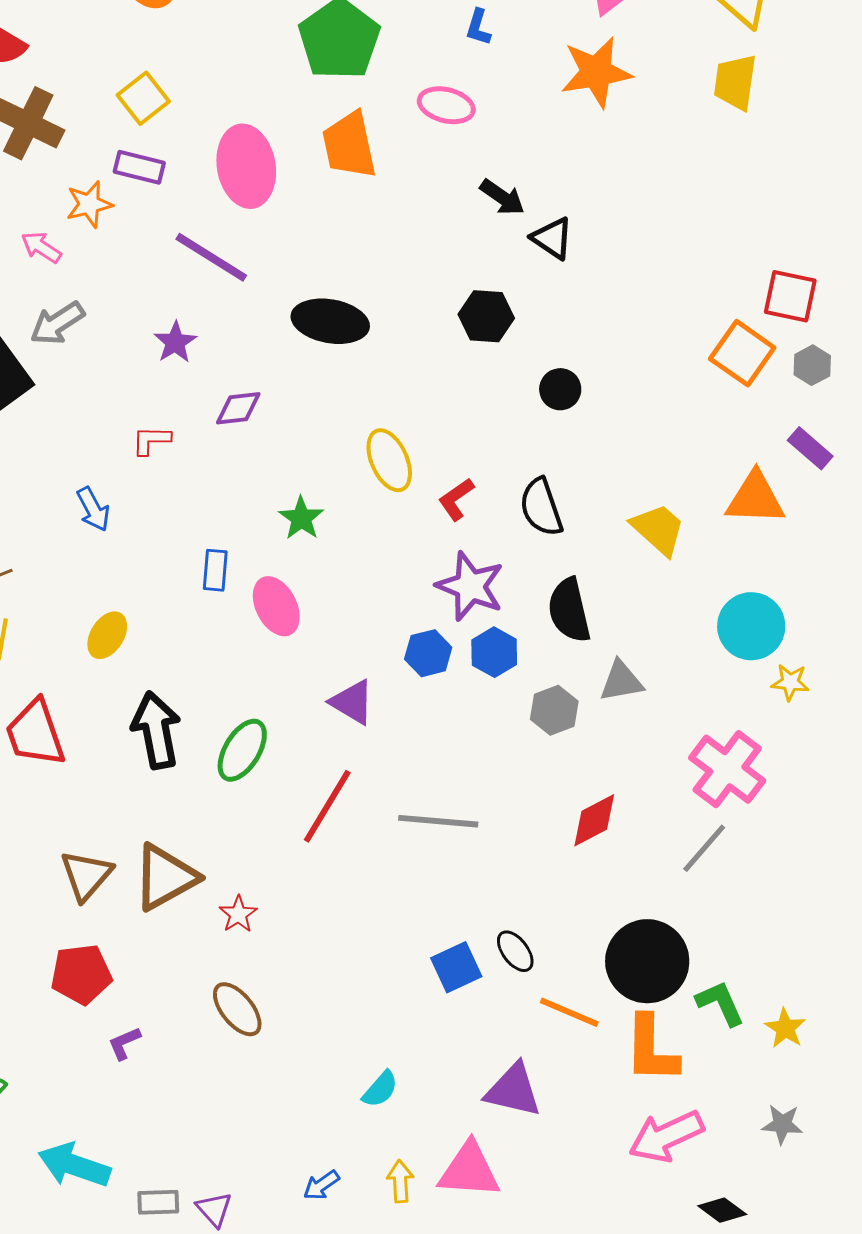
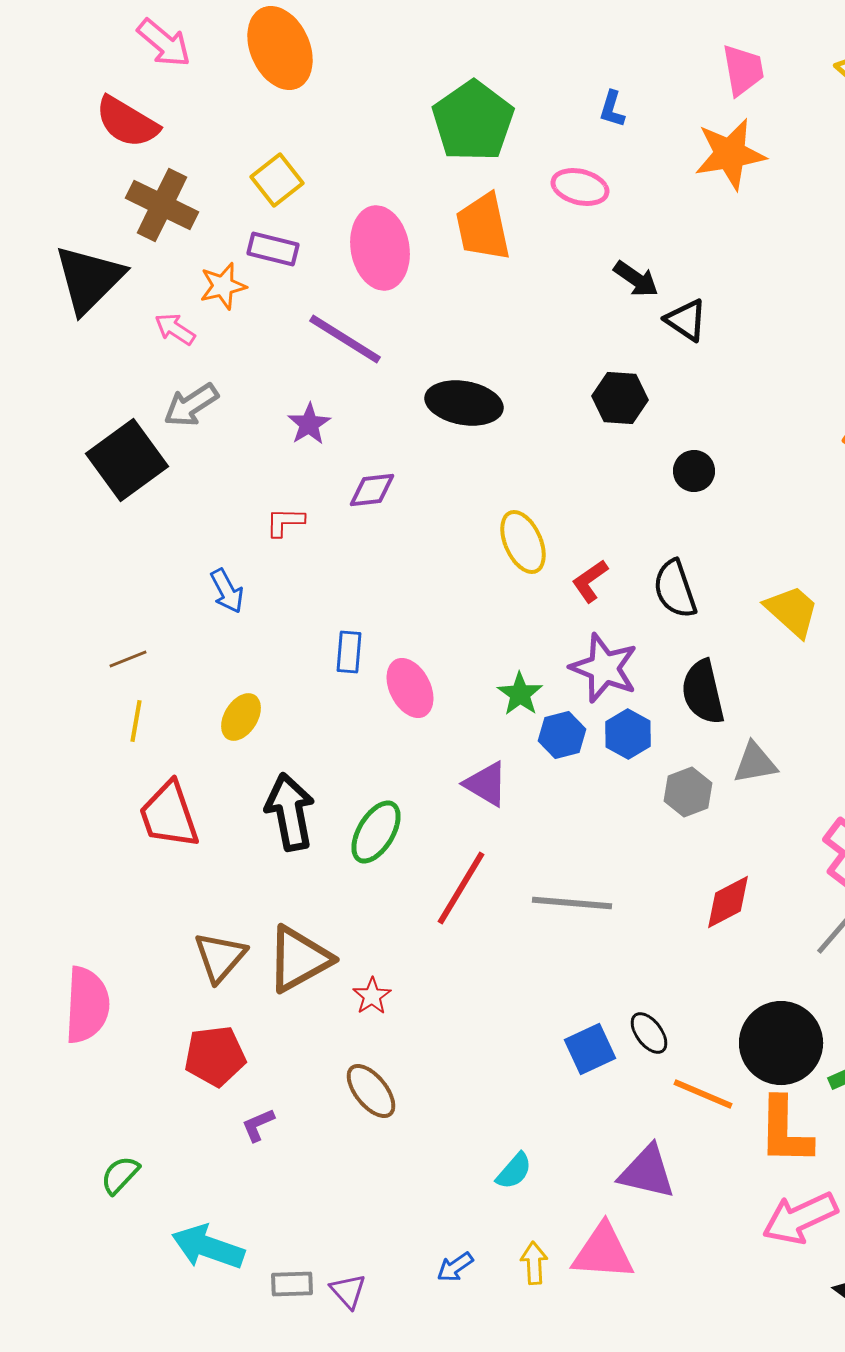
green star: (301, 518) -> (520, 694), moved

